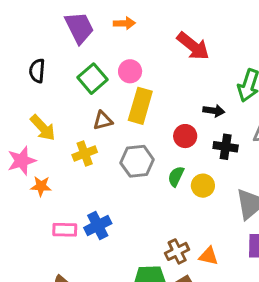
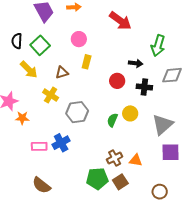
green square: (93, 79) -> (40, 45), moved
yellow rectangle: (140, 106) -> (87, 62), size x0.6
yellow arrow: (43, 128) -> (29, 70), moved
yellow cross: (85, 153) -> (51, 95), turned -35
gray hexagon: (137, 161) -> (77, 112), moved
green semicircle: (176, 176) -> (112, 120), moved

